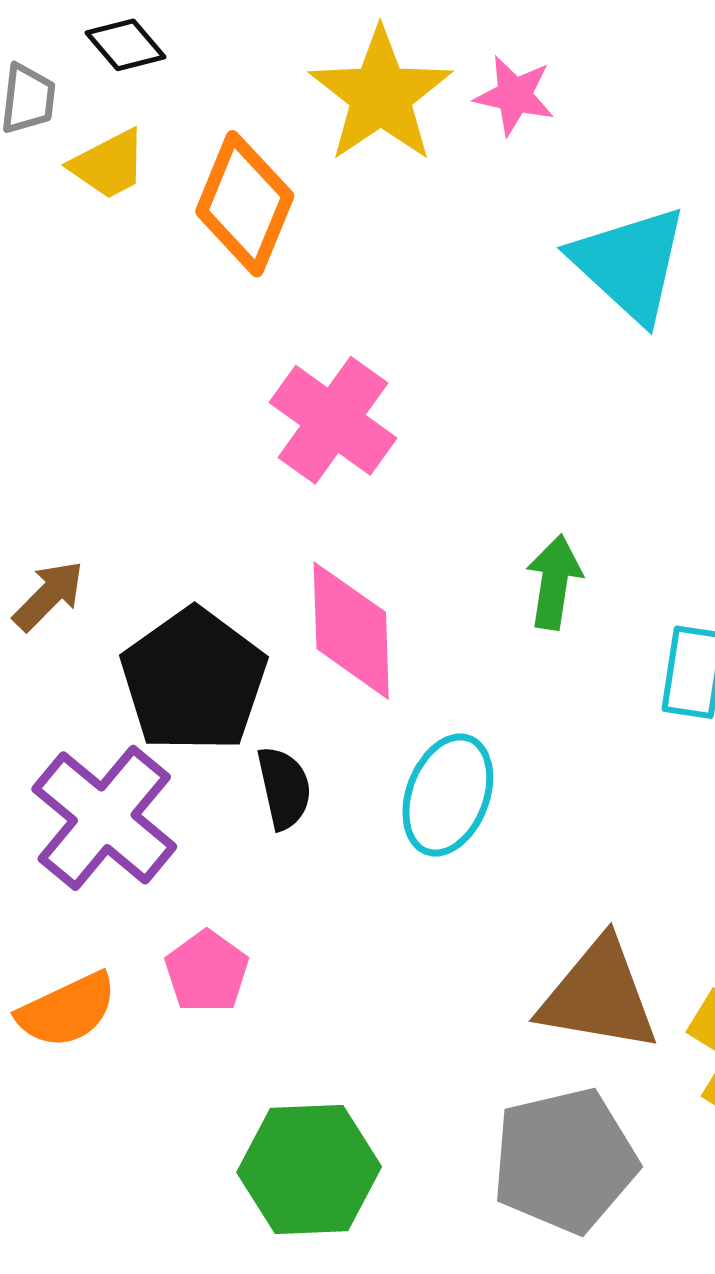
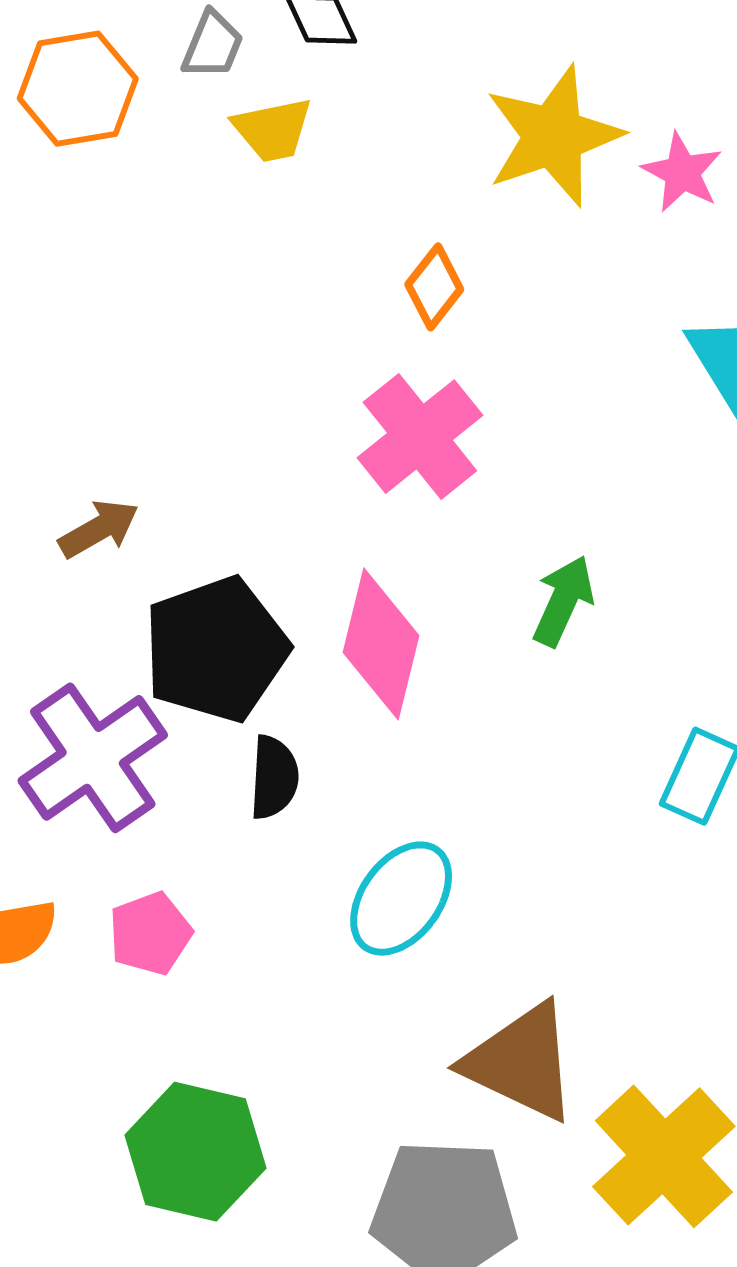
orange diamond: (245, 204) -> (434, 287), moved, size x0.6
green arrow: (554, 582) -> (563, 601), moved
cyan ellipse: (448, 795) -> (401, 899), moved

